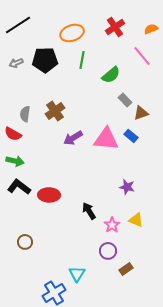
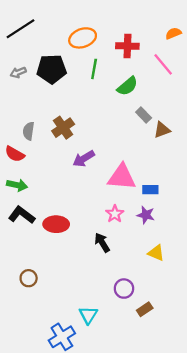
red cross: (115, 27) -> (127, 46), moved, turned 36
blue rectangle: (131, 136) -> (150, 190), moved, turned -40
pink triangle: (106, 139) -> (122, 177), moved
pink star: (112, 225) -> (115, 214), moved

